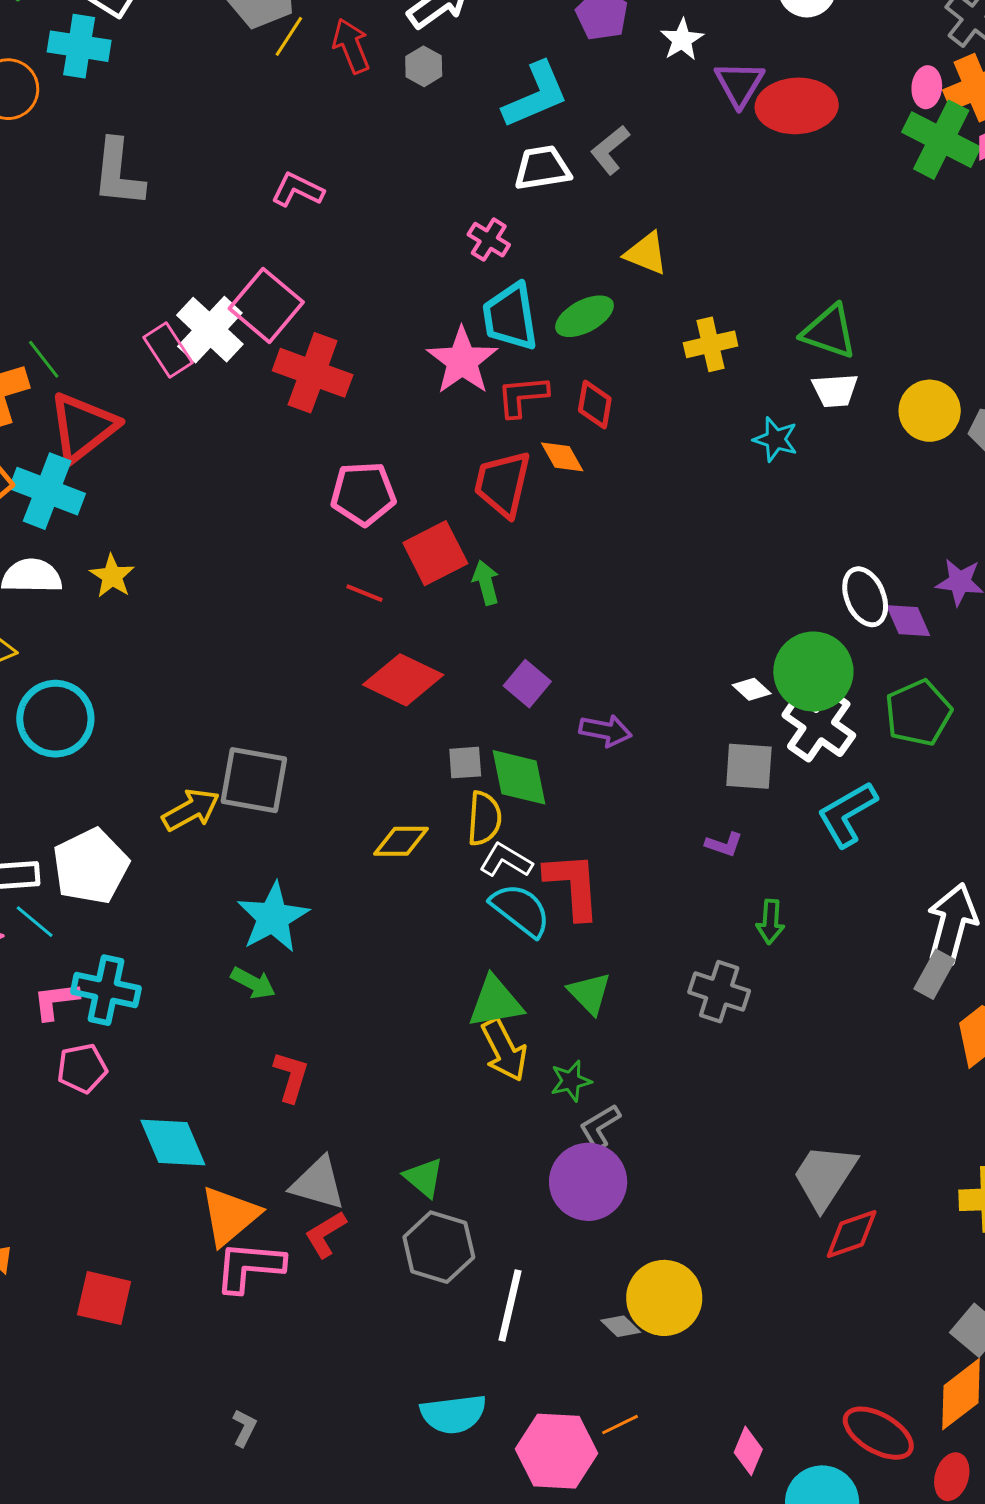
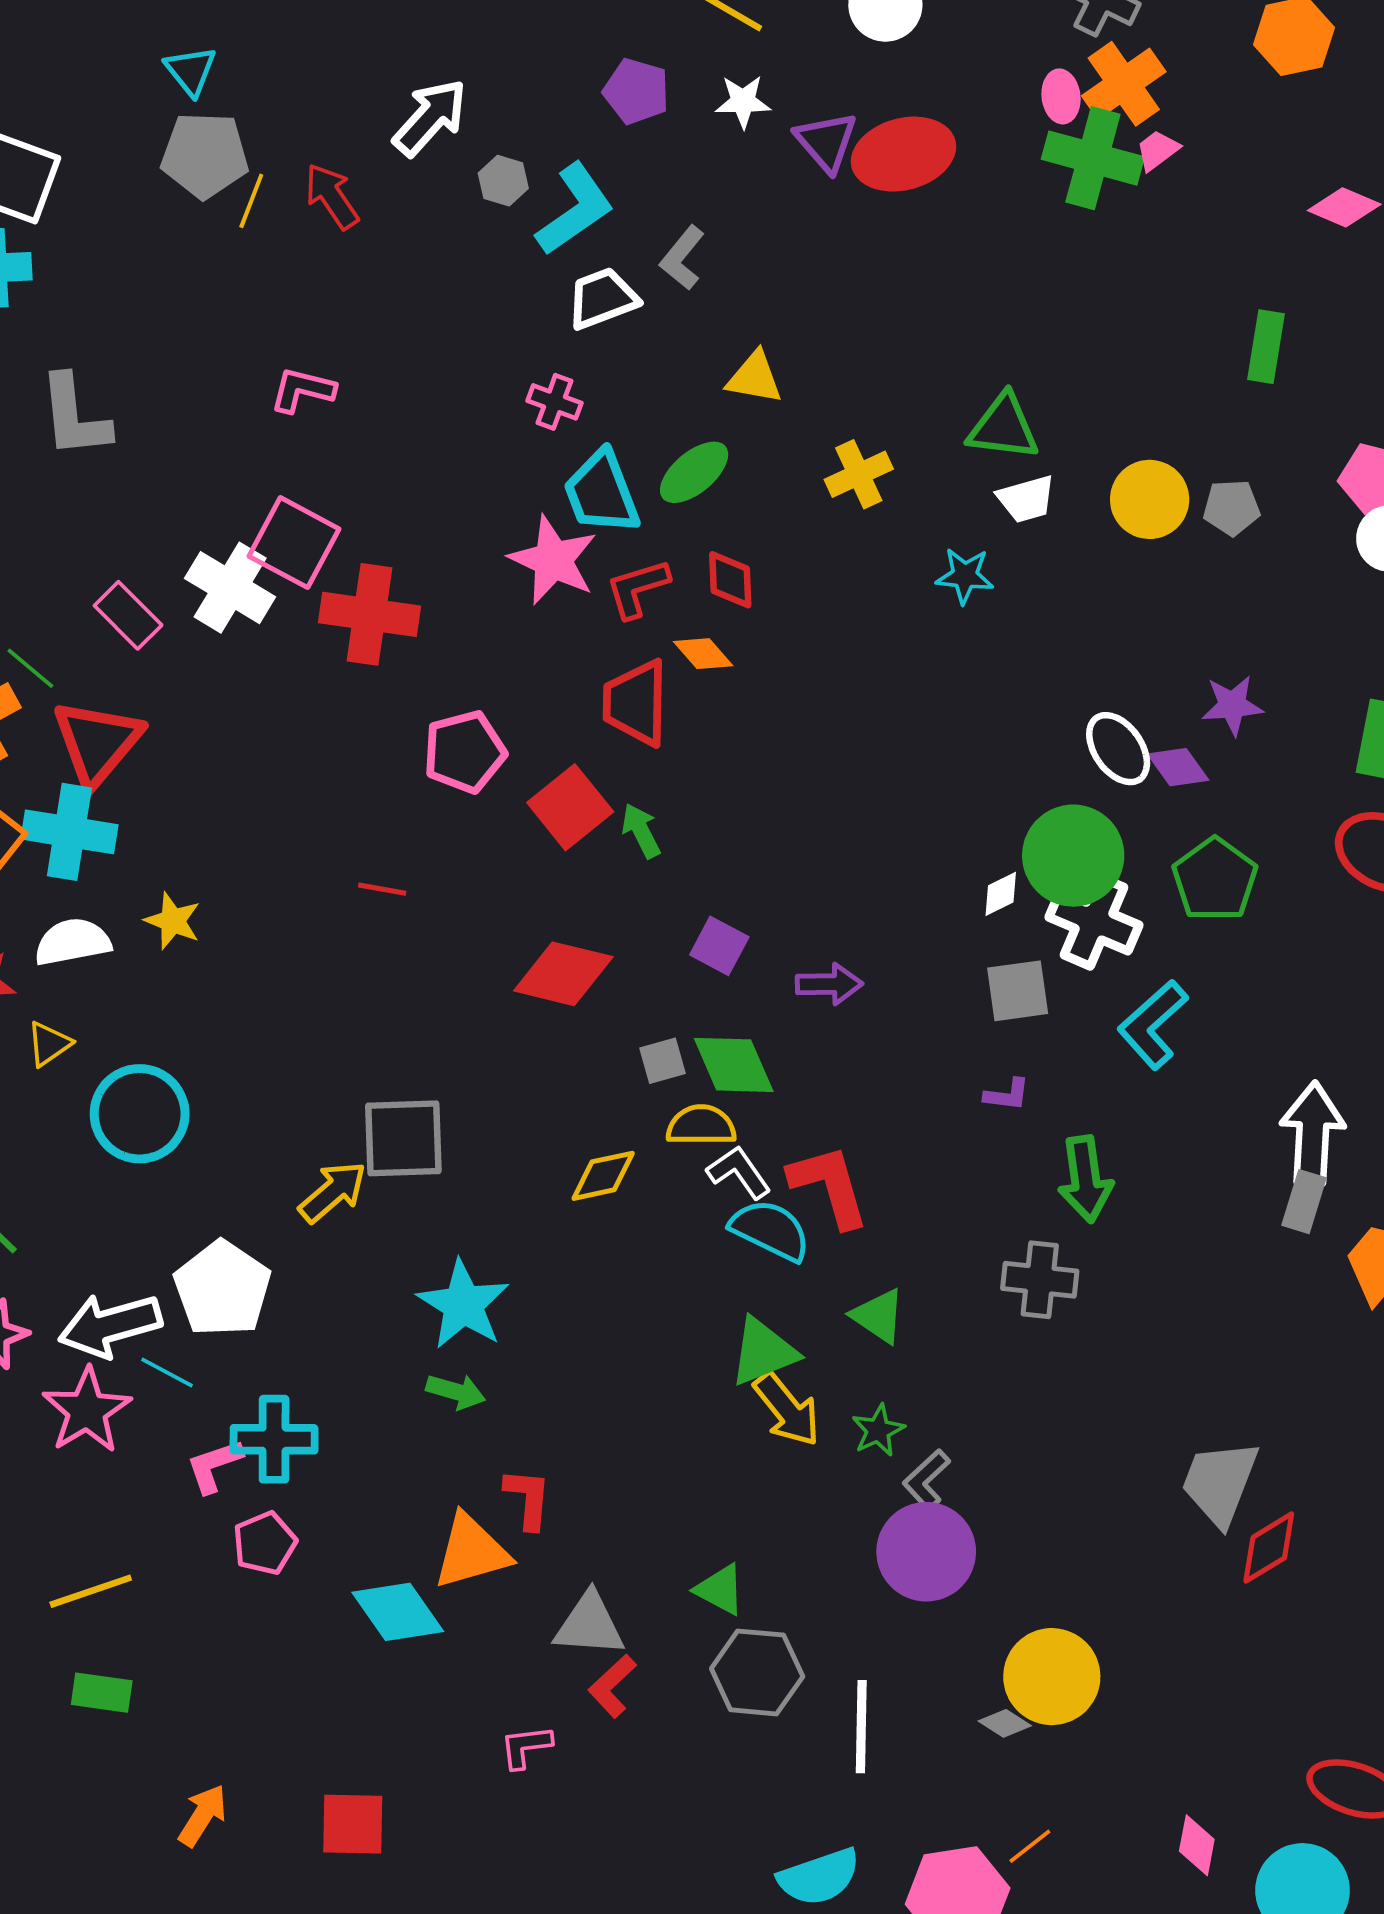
white star: (682, 40) -> (743, 102), turned -30
gray hexagon: (424, 66) -> (503, 181), moved
pink rectangle: (168, 350) -> (128, 615), moved
red line: (365, 593) -> (382, 889), moved
white diamond: (752, 689) -> (1001, 894), turned -57
yellow semicircle: (484, 818) -> (701, 1125), turned -82
white L-shape: (506, 860) -> (739, 1172), turned 36
green arrow: (770, 922) -> (1085, 1179), size x1.5
orange triangle: (230, 1216) -> (471, 1552), moved, turned 36
pink L-shape: (249, 1267) -> (526, 1747), size x0.6

